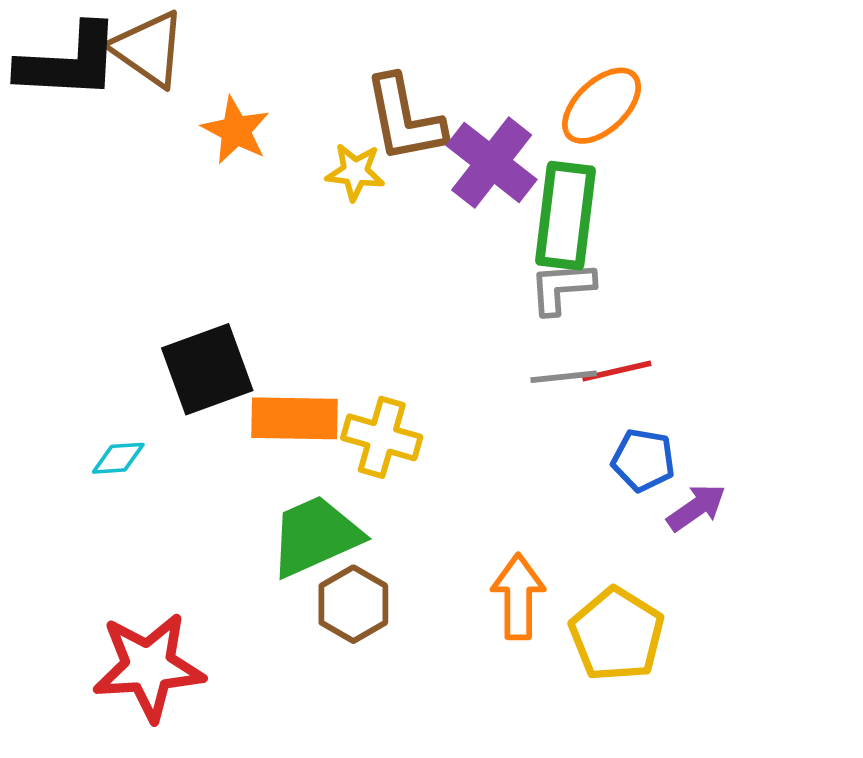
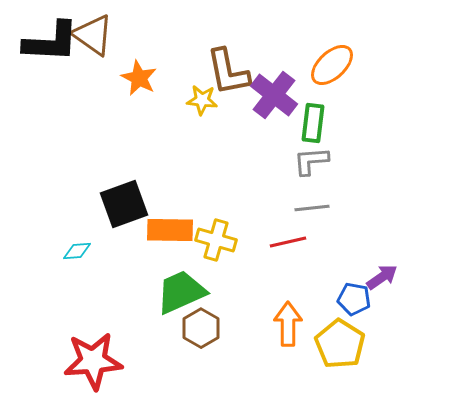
green rectangle: (566, 216) -> (313, 123), size x0.7
red line: (617, 371) -> (288, 242), moved
blue pentagon: (643, 460) -> (354, 299), moved

